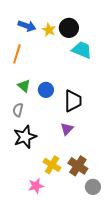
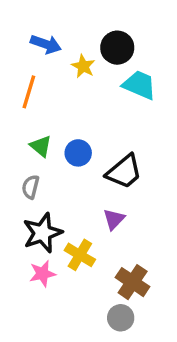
yellow star: (49, 30) -> (83, 66), moved
black trapezoid: (73, 101) -> (124, 172), turned 50
yellow cross: (52, 165) -> (80, 255), moved
pink star: (36, 186) -> (42, 274), moved
gray circle: (93, 187) -> (121, 318), moved

